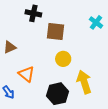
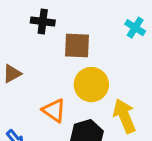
yellow circle: (63, 59) -> (91, 85), size x1.5
orange triangle: (26, 74) -> (54, 111), moved

